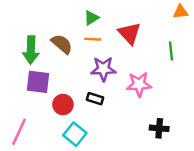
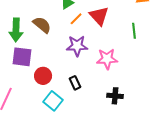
orange line: (93, 39) -> (76, 19), moved, turned -48
black rectangle: (95, 99) -> (75, 83), moved, turned 48
black cross: (159, 128) -> (115, 96), moved

